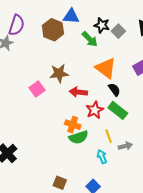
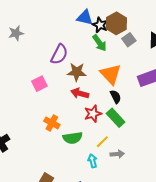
purple semicircle: (17, 25) -> (59, 54), moved
black star: (102, 25) -> (100, 25), moved
brown hexagon: (53, 30) -> (116, 23), moved
brown star: (59, 73) -> (77, 72), moved
orange cross: (73, 125) -> (52, 123), moved
yellow line: (109, 136) -> (102, 142), turned 56

